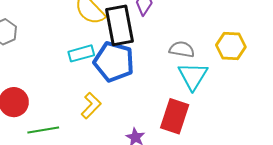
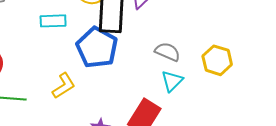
cyan rectangle: (81, 53) -> (53, 21), moved
cyan triangle: (193, 76) -> (172, 81), size x0.7

